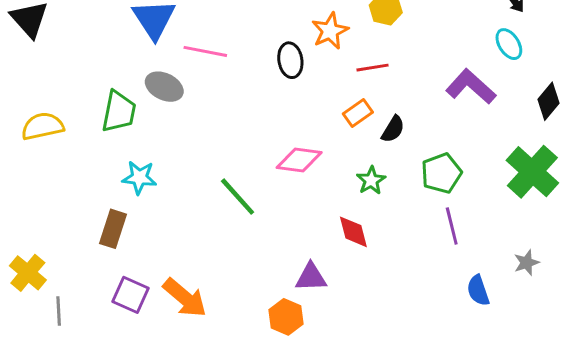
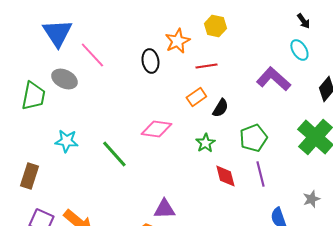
pink line: (205, 51) -> (92, 55), turned 36
cyan star: (139, 178) -> (66, 141), moved
red diamond: (353, 232) -> (225, 176), moved

